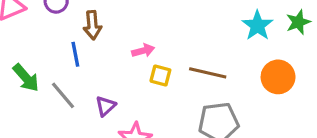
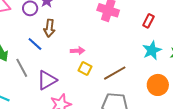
blue line: (75, 54) -> (35, 44), turned -49
brown line: (208, 73) -> (115, 73), turned -55
purple triangle: (106, 106) -> (47, 80), size x1.5

